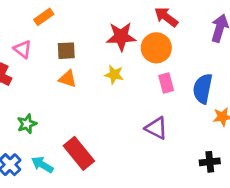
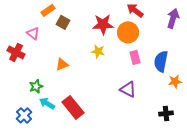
brown square: (66, 51) -> (63, 22), moved, turned 32
orange triangle: (68, 79) -> (62, 64), moved, turned -40
cyan arrow: (42, 165) -> (47, 103), moved

